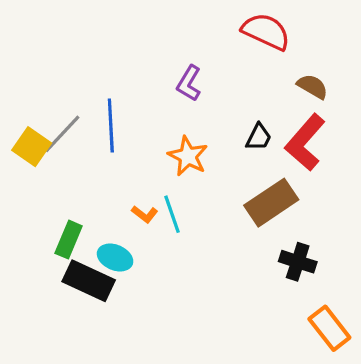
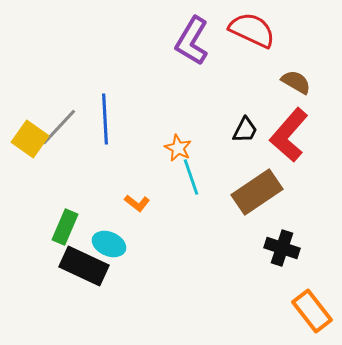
purple L-shape: (189, 83) -> (192, 41), moved, size x1.4
orange star: (188, 156) -> (178, 148), size x0.7
cyan line: (172, 214) -> (191, 177), moved

